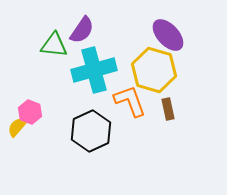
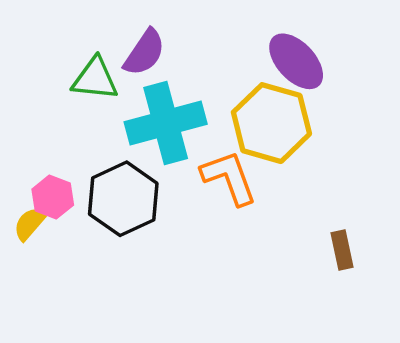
brown rectangle: (168, 109) -> (342, 250), moved
black hexagon: (91, 131) -> (123, 199), moved

